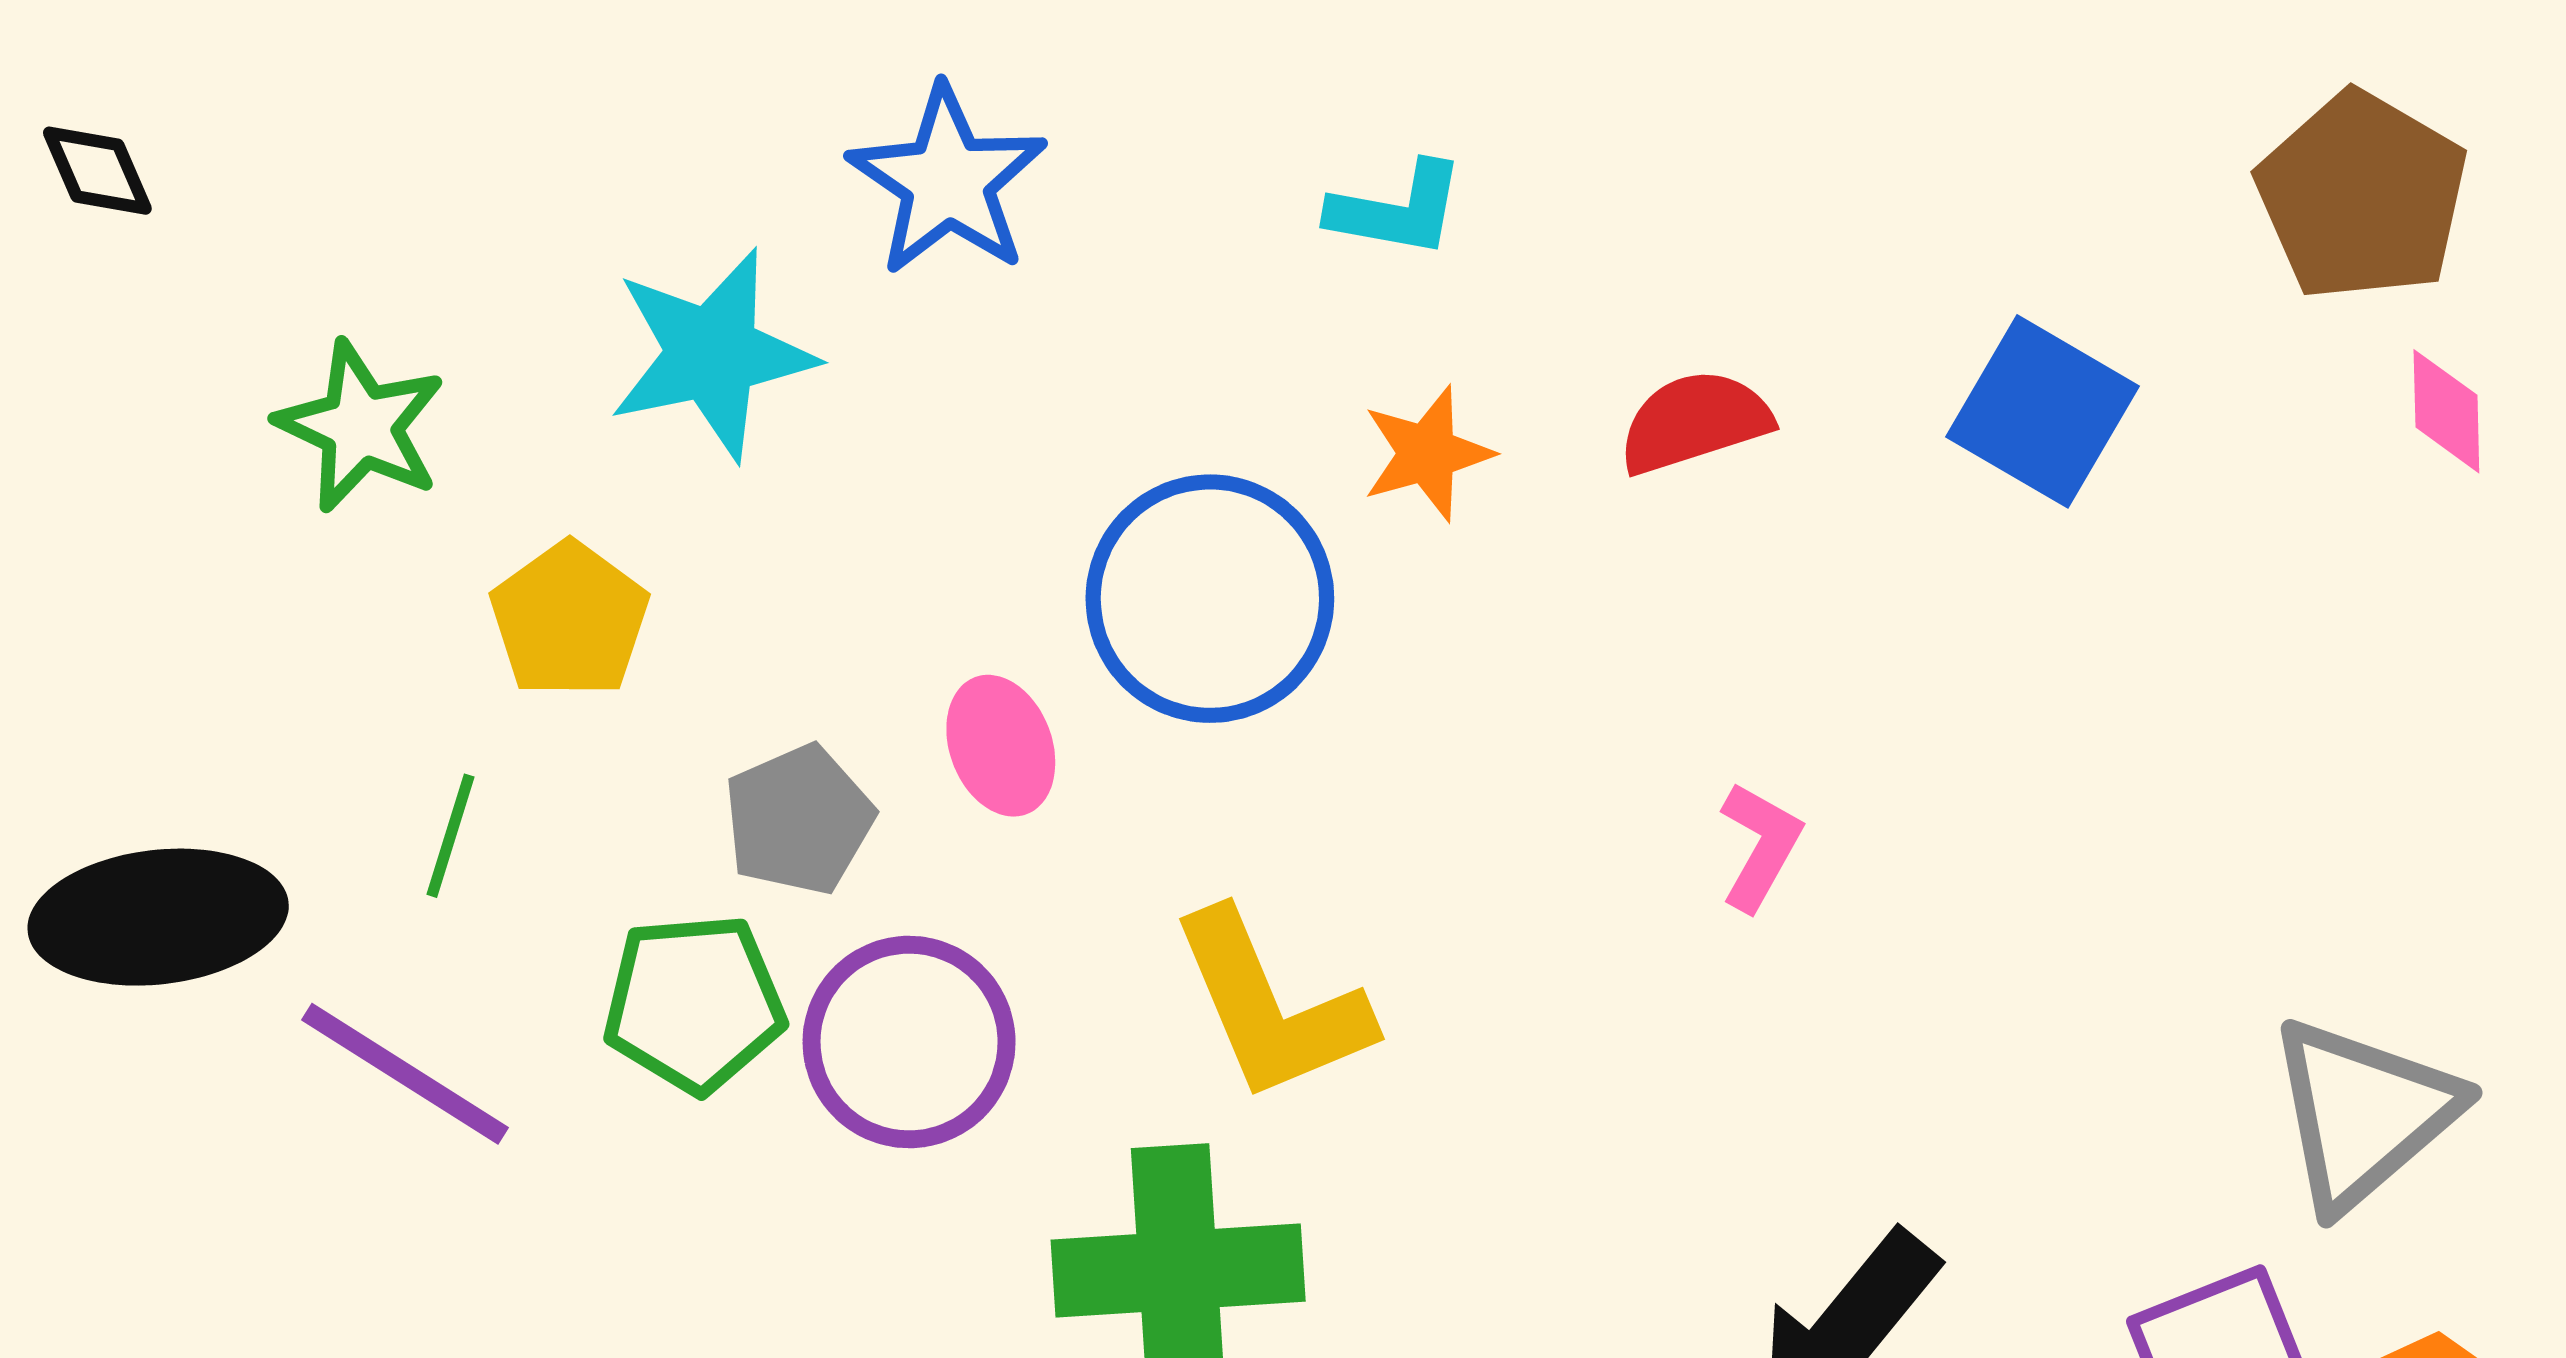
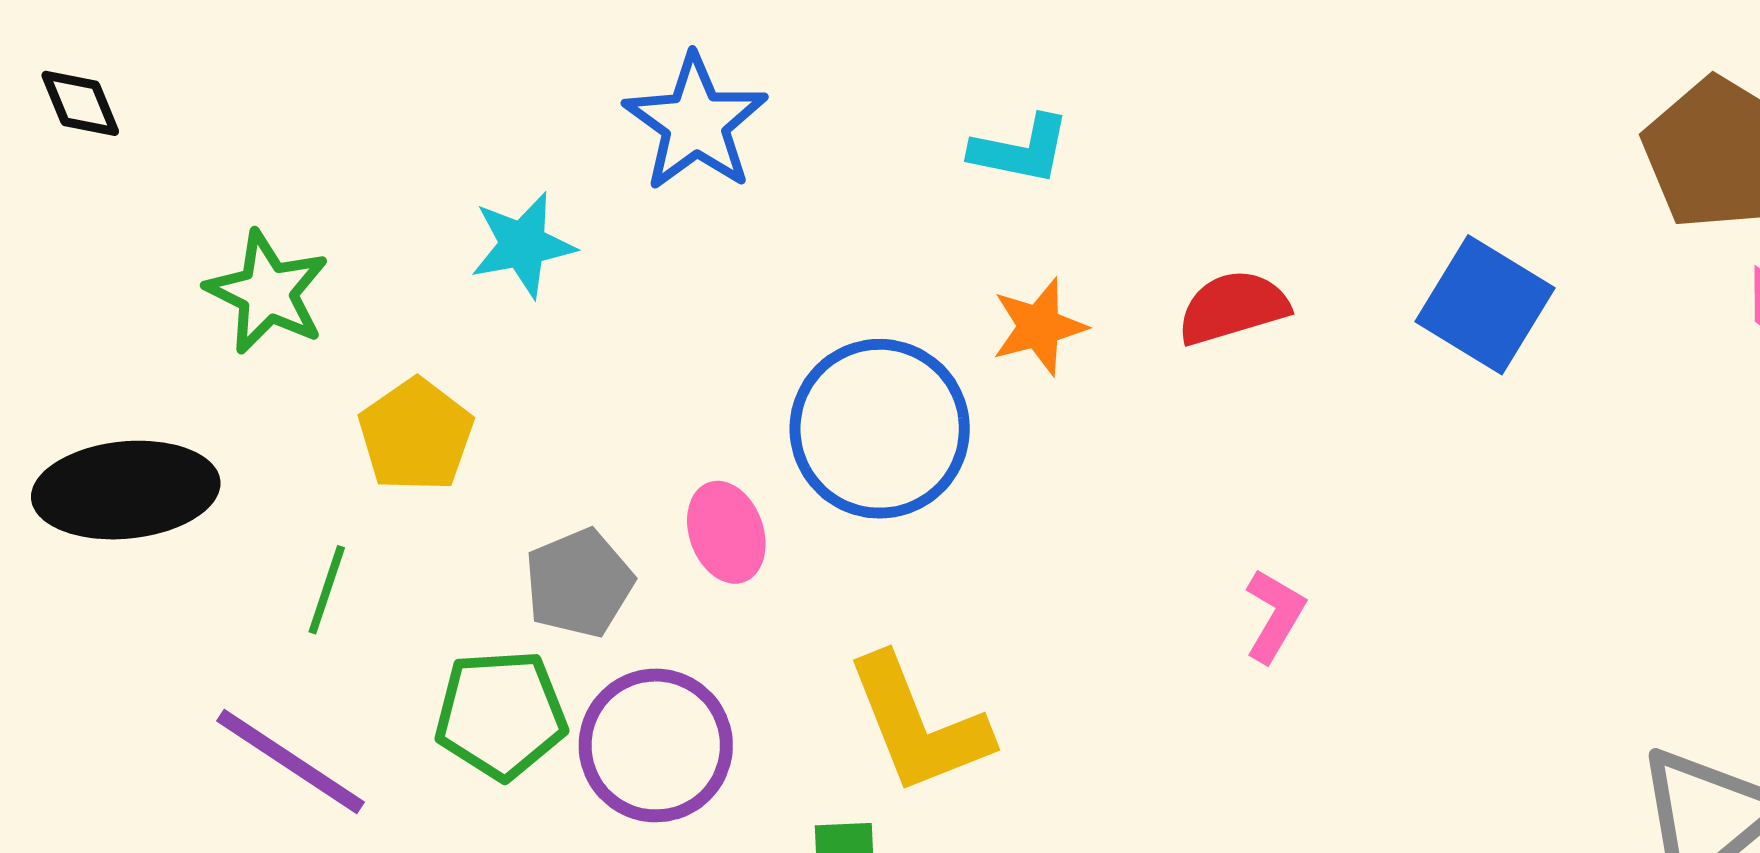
cyan star: (712, 354) -> (523, 245), size x0.7
black ellipse: (158, 917) -> (126, 490), moved

